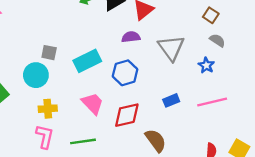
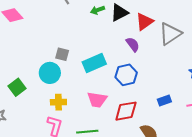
purple semicircle: (131, 37) -> (133, 44), turned 56
gray triangle: (171, 48) -> (170, 34), moved, turned 30
pink trapezoid: (93, 103) -> (97, 100), turned 140

